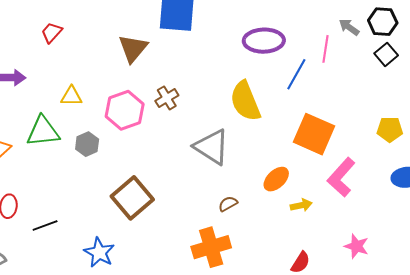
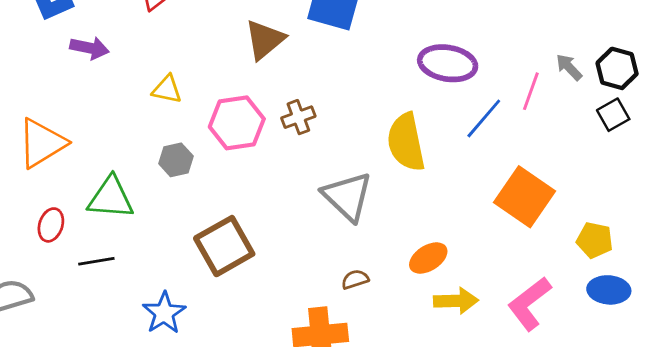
yellow pentagon: (390, 129) -> (595, 240), moved
green triangle: (43, 131) -> (111, 198), moved
orange square: (314, 134) -> (525, 197), moved
pink L-shape: (341, 177) -> (529, 304), moved
yellow arrow: (301, 205) -> (456, 301), size x1.4

